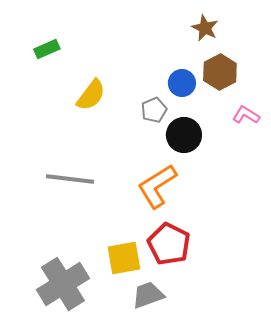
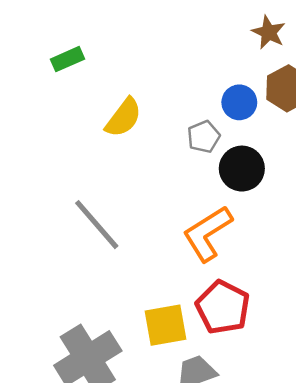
gray line: (70, 179) -> (97, 225), turned 42

